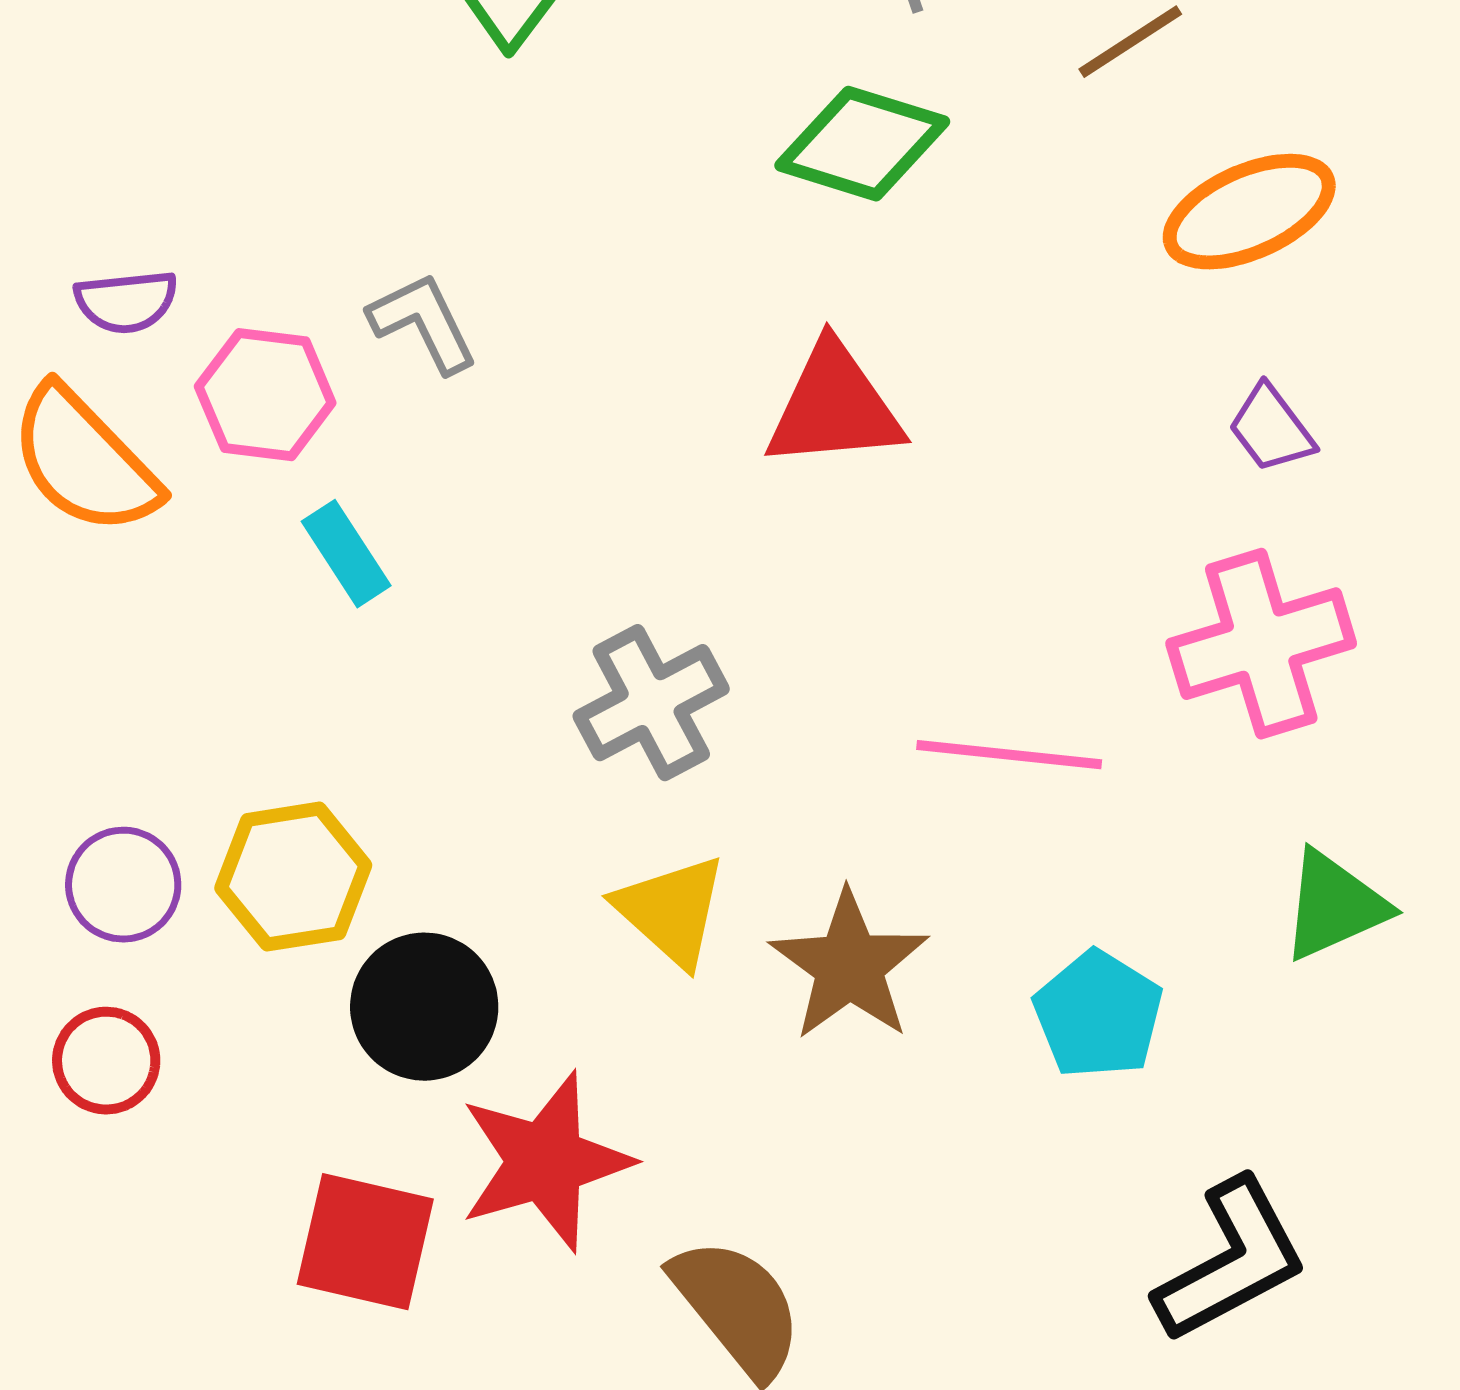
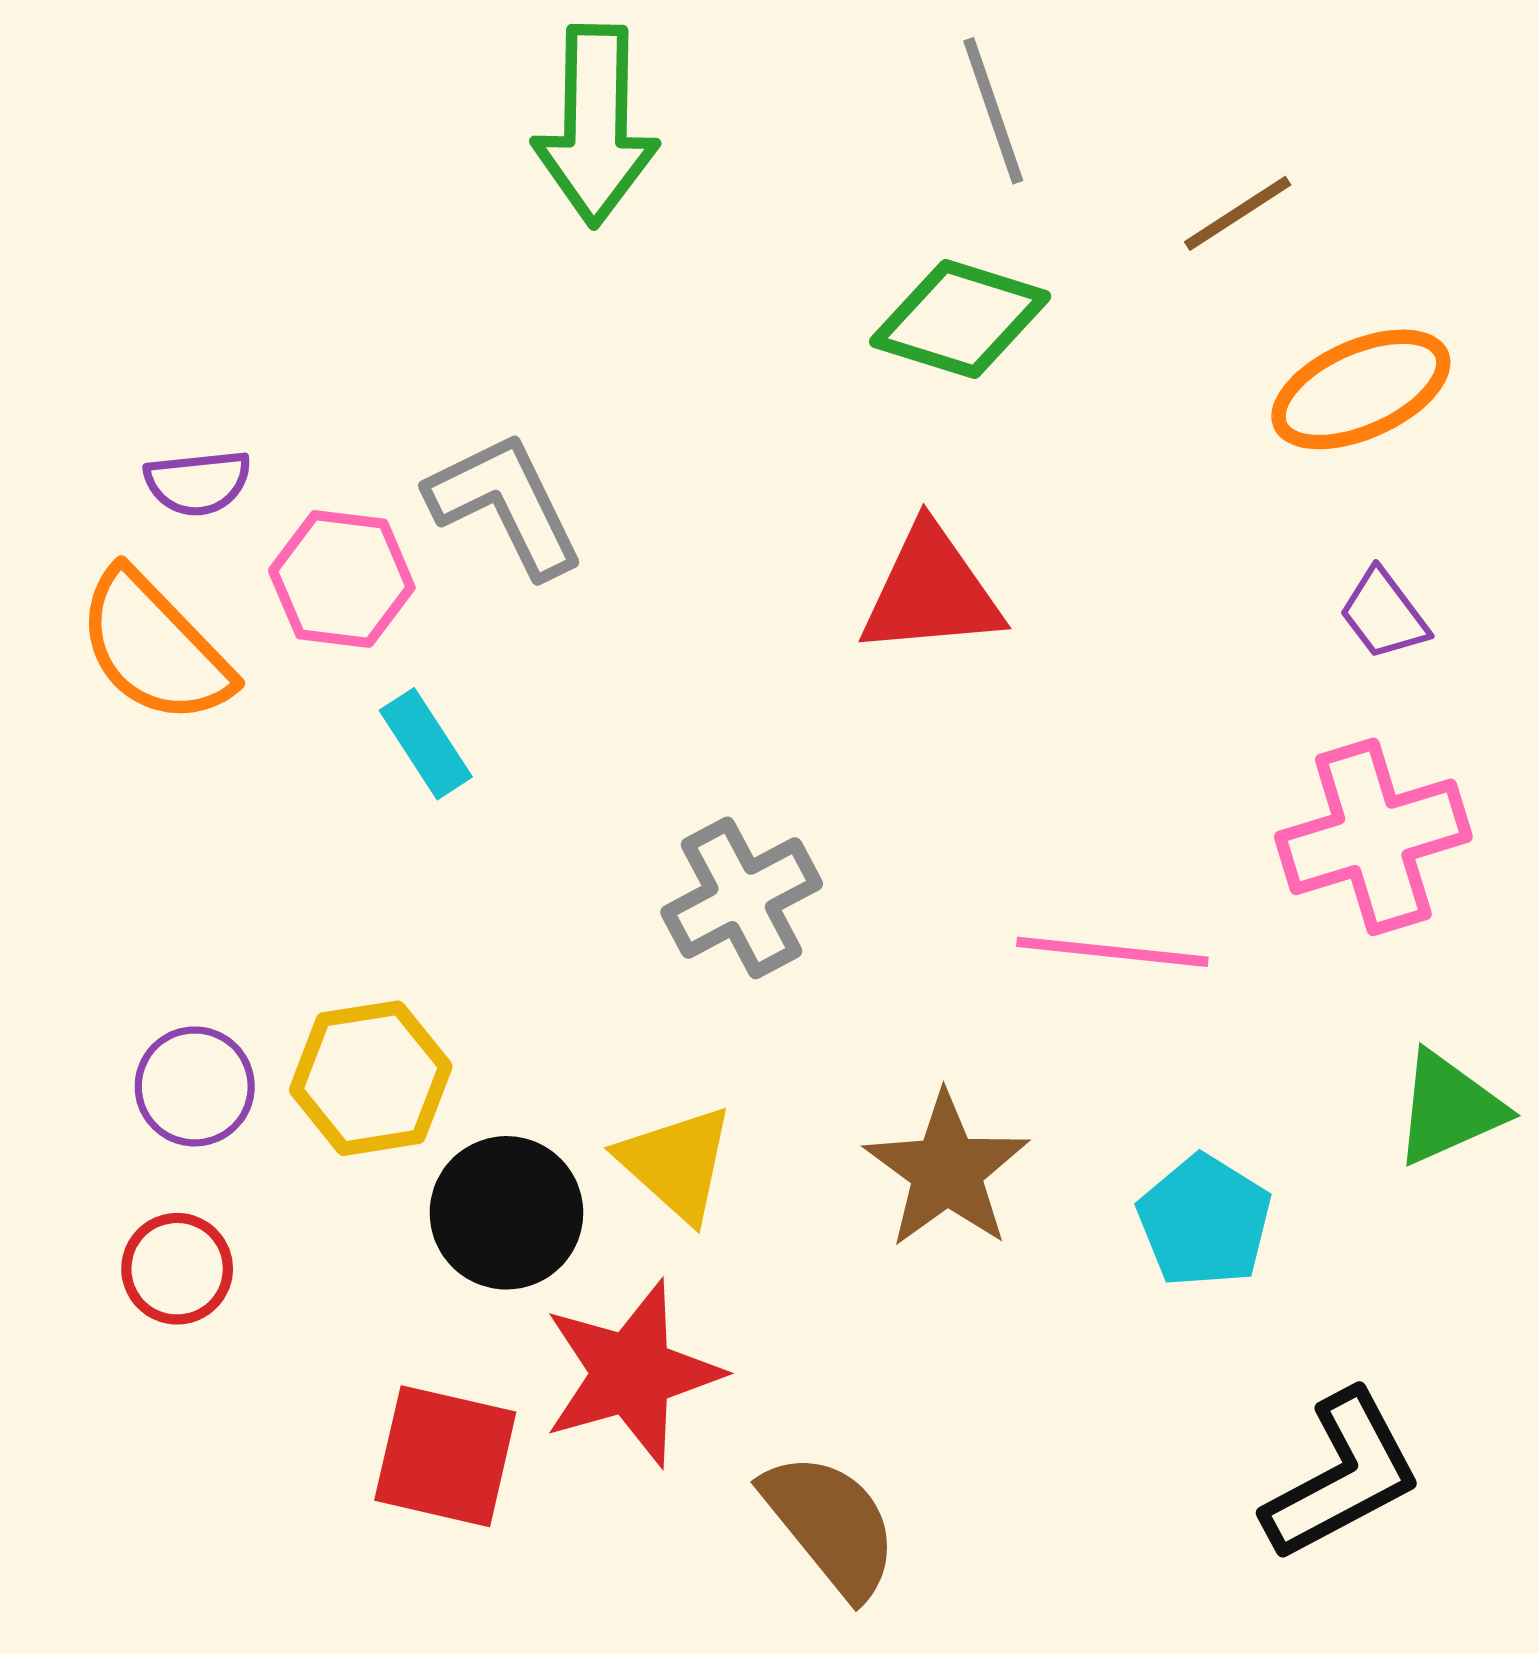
gray L-shape: (423, 323) -> (505, 504), size x1.4
yellow triangle: (671, 911) -> (676, 1163), moved

